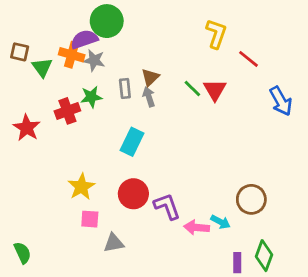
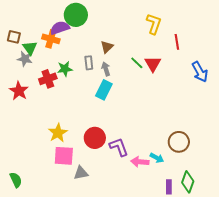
red line: (249, 59) -> (177, 42), turned 42
gray star: (94, 60) -> (25, 59), moved
brown triangle: (150, 77) -> (107, 47), moved
cyan rectangle: (132, 142) -> (104, 90), moved
pink square: (90, 219) -> (64, 156), size x1.5

